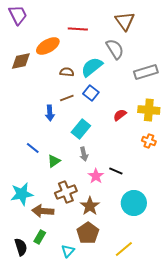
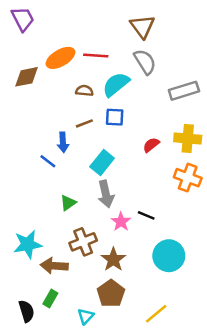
brown triangle: (125, 21) -> (142, 26), moved
red line: (78, 29) -> (96, 55), moved
blue square: (91, 93) -> (115, 117), turned -35
orange cross: (149, 141) -> (188, 178), size x1.5
blue line: (33, 148) -> (48, 161), moved
gray arrow: (84, 154) -> (106, 194), size x1.5

